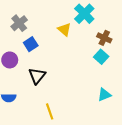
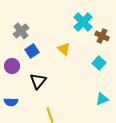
yellow triangle: (64, 29) -> (64, 49), moved
brown cross: (104, 38) -> (102, 36), moved

